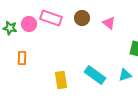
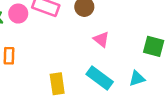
pink triangle: (109, 23) -> (101, 39), moved

